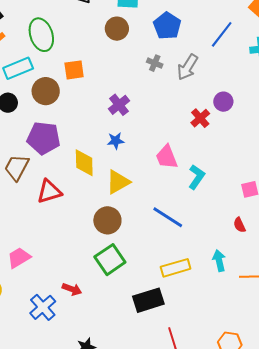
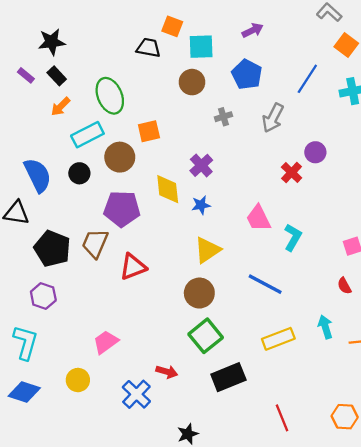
gray cross: (155, 63) -> (223, 117), moved, turned -35
yellow diamond: (84, 163) -> (168, 189), moved
black rectangle: (148, 300) -> (228, 377), moved

